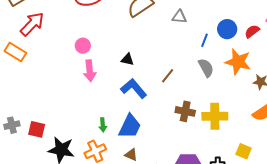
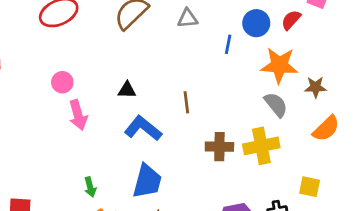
gray semicircle: (206, 68) -> (276, 105), moved
brown line: (168, 76) -> (186, 102), turned -35
green arrow: (103, 125) -> (90, 187), moved

